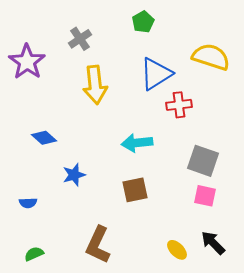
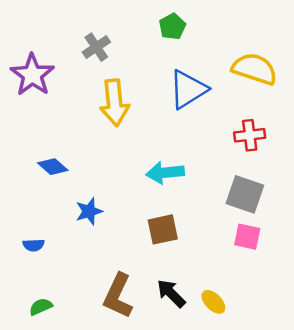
red cross: (179, 105) -> (250, 135), moved
black arrow: (213, 243) -> (171, 293), moved

